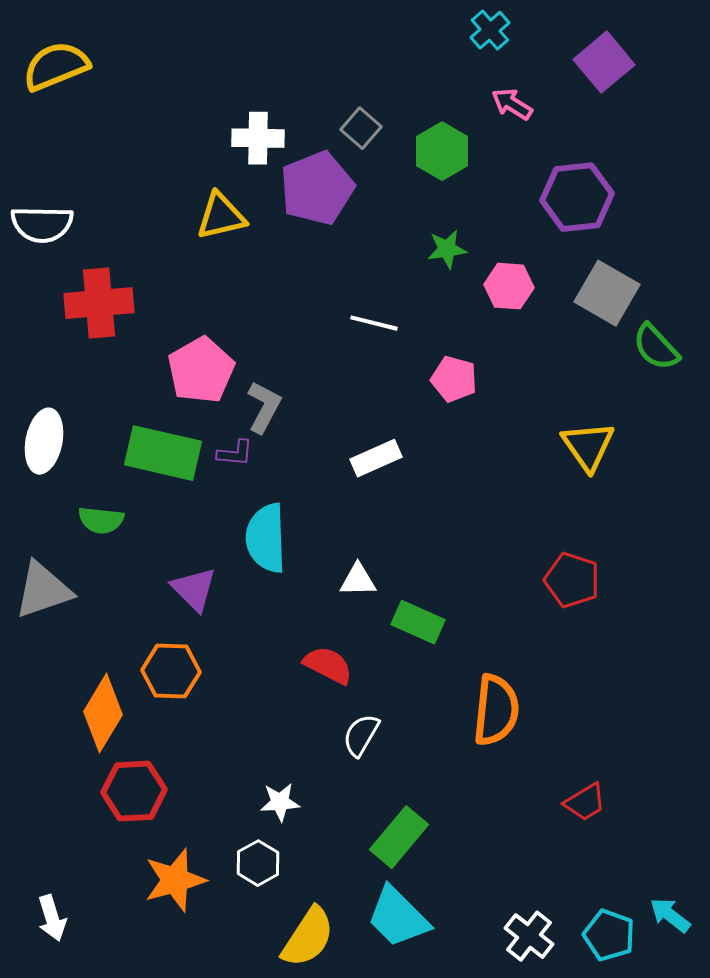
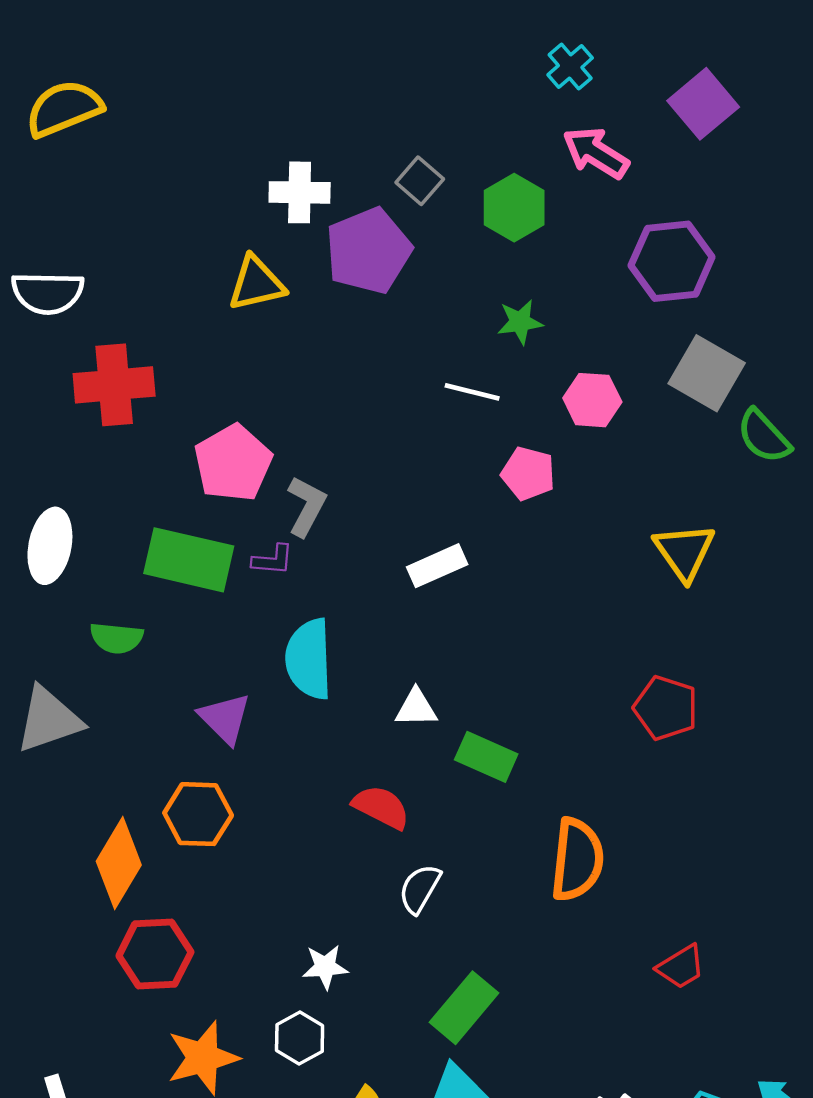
pink arrow: (512, 104) -> (596, 153), size x1.4
pink hexagon: (509, 286) -> (592, 400), moved
white line: (374, 323) -> (472, 392), moved

